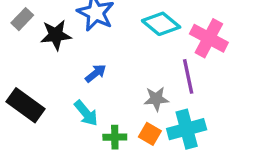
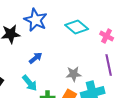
pink cross: (209, 38) -> (107, 36), size x0.6
purple line: (188, 76) -> (109, 65), moved

